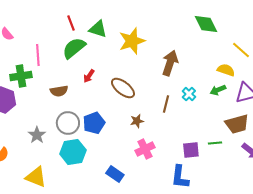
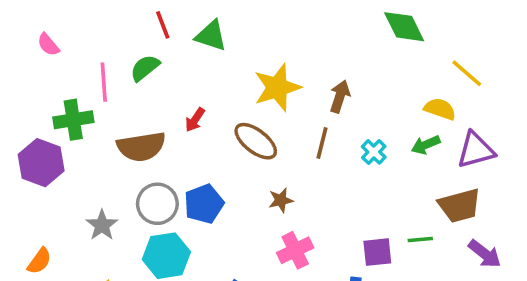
yellow star: (132, 41) -> (277, 88), moved
green semicircle: (74, 48) -> (145, 68), moved, size x0.7
brown arrow: (170, 63) -> (340, 96), size x0.7
brown semicircle: (59, 91) -> (141, 147), size x1.5
brown line: (166, 104) -> (322, 143), moved

